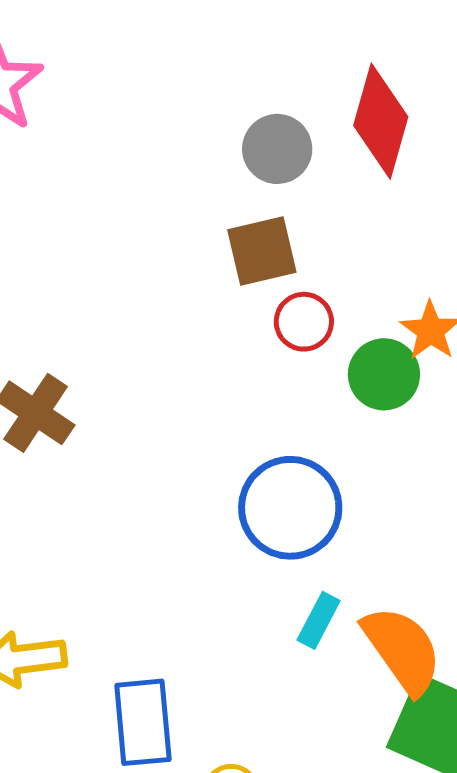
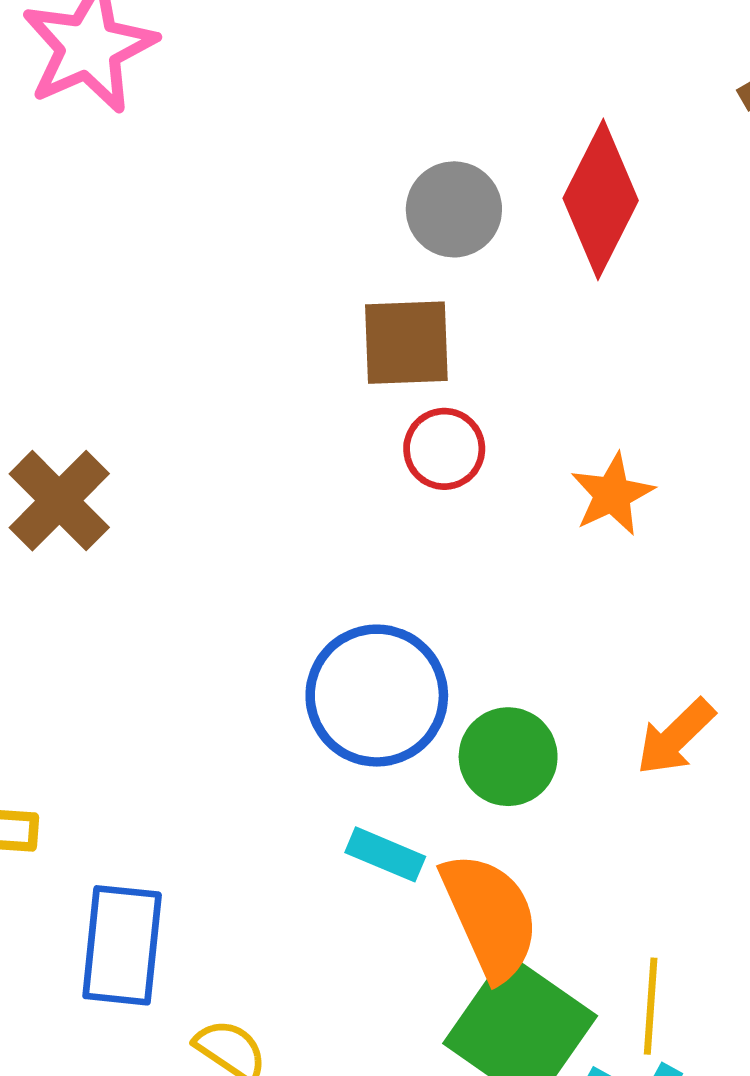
green circle: (384, 374) -> (508, 757), moved
cyan rectangle: (319, 620) -> (385, 854), turned 74

